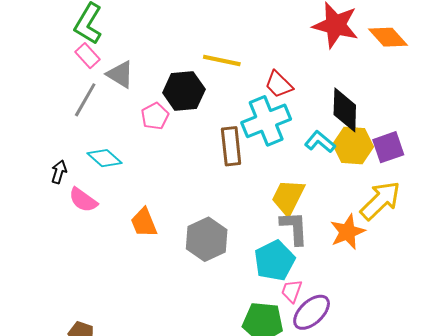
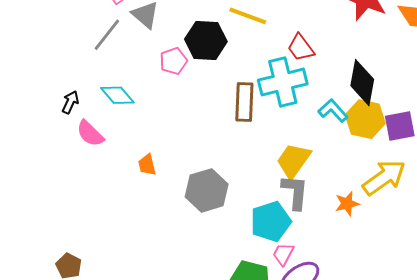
orange trapezoid: (144, 223) -> (147, 165), size x0.7
orange star: (347, 232) -> (347, 204), size x0.7

